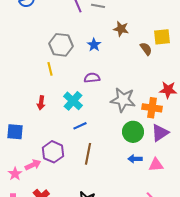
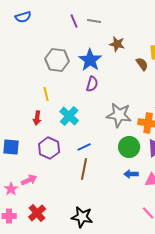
blue star: (94, 45) -> (90, 60), size x1.6
yellow line: (50, 69) -> (46, 94), moved
purple semicircle: (92, 78) -> (92, 84), moved, turned 112
blue line: (80, 126) -> (84, 147), moved
purple hexagon: (53, 152) -> (49, 148), moved

